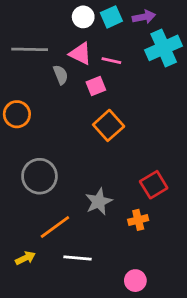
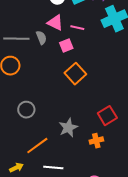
gray line: (30, 49) -> (16, 39), moved
gray circle: (39, 176) -> (26, 110), size x0.7

